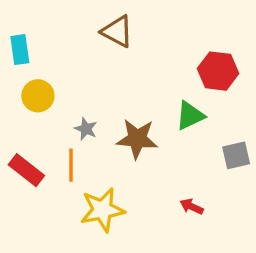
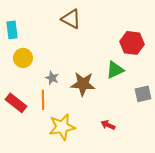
red arrow: (192, 207) -> (108, 125), moved

